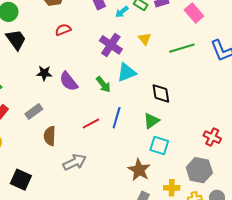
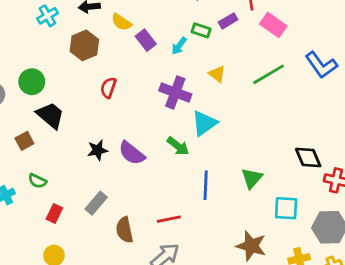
red semicircle: (63, 30) -> (108, 88), turned -35
black diamond: (161, 93) -> (308, 157), moved
red line: (91, 123) -> (169, 219), moved, turned 30
cyan square: (159, 146) -> (286, 208), moved

